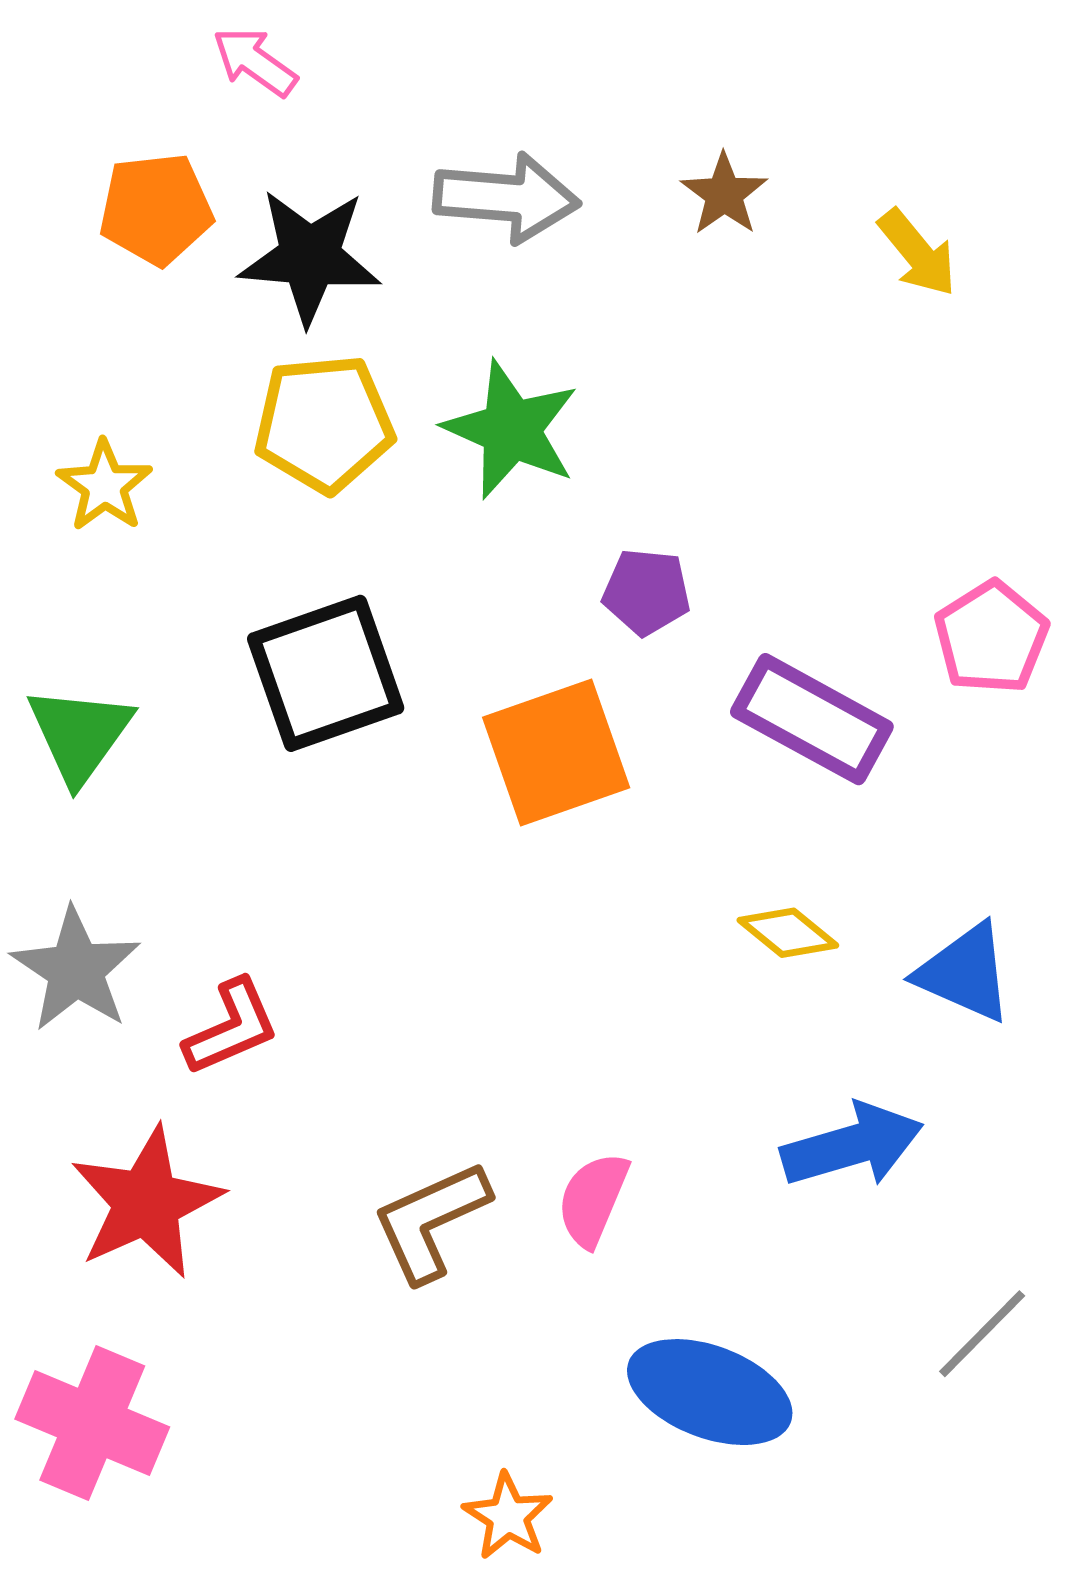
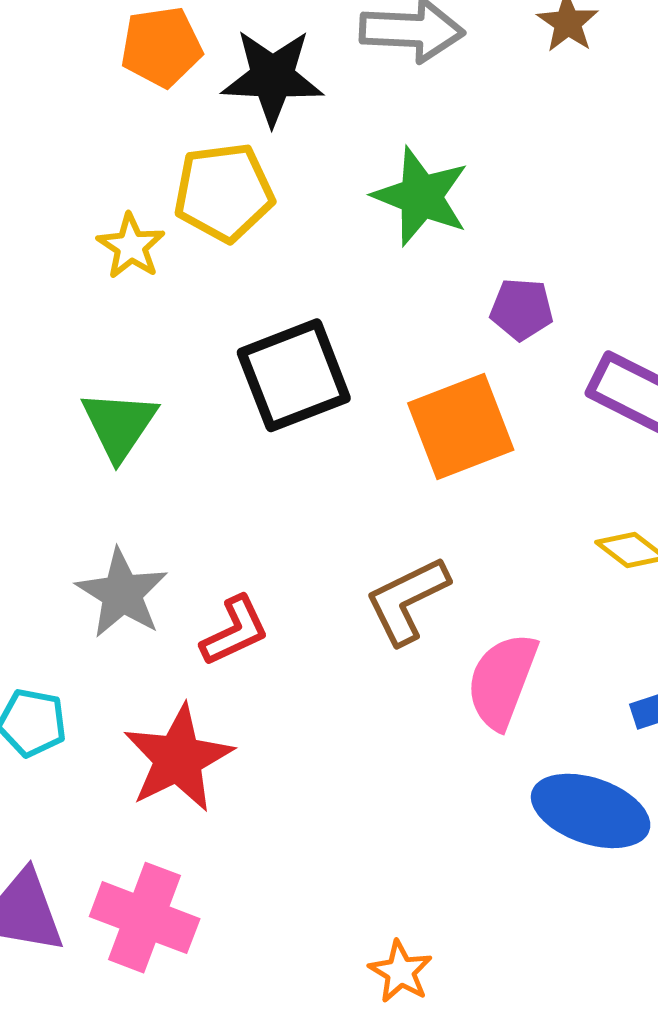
yellow pentagon: (324, 424) -> (224, 192), moved
pink semicircle: (593, 1199) -> (502, 681), moved, size x1.4
brown L-shape: (431, 1221) -> (407, 600), moved
blue ellipse: (710, 1392) -> (591, 811), moved
orange star: (508, 1516) -> (400, 972), moved

